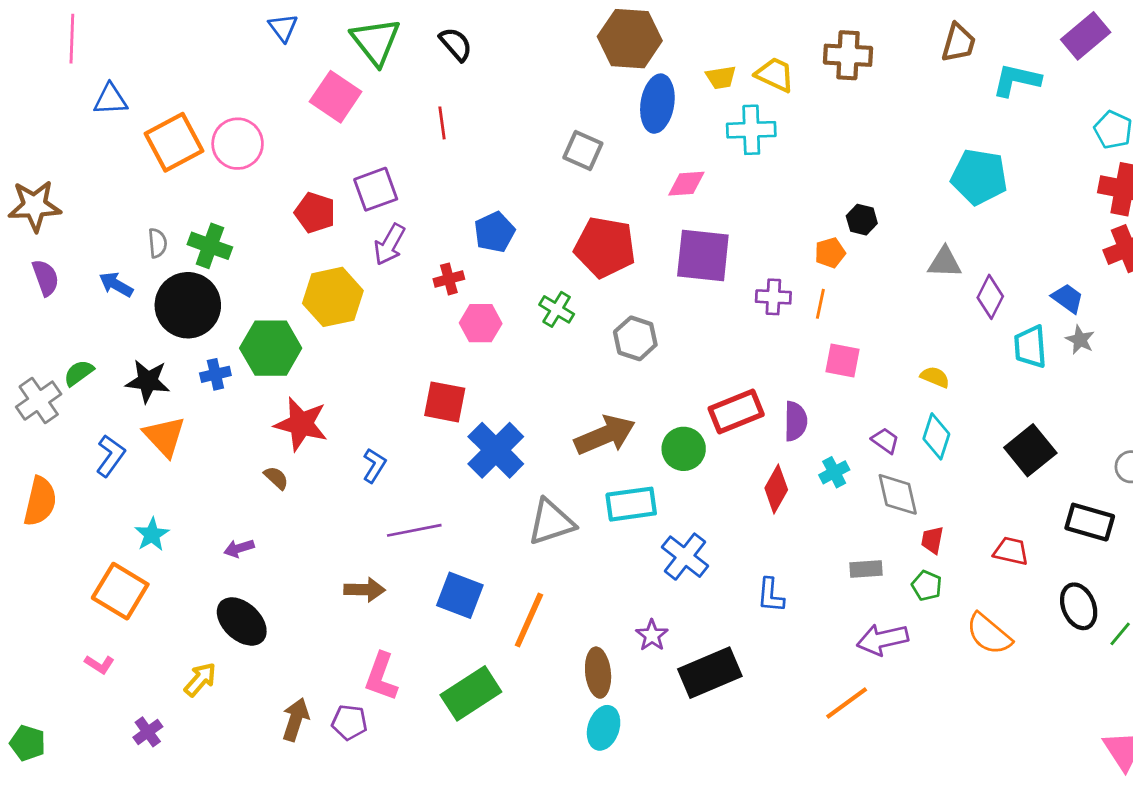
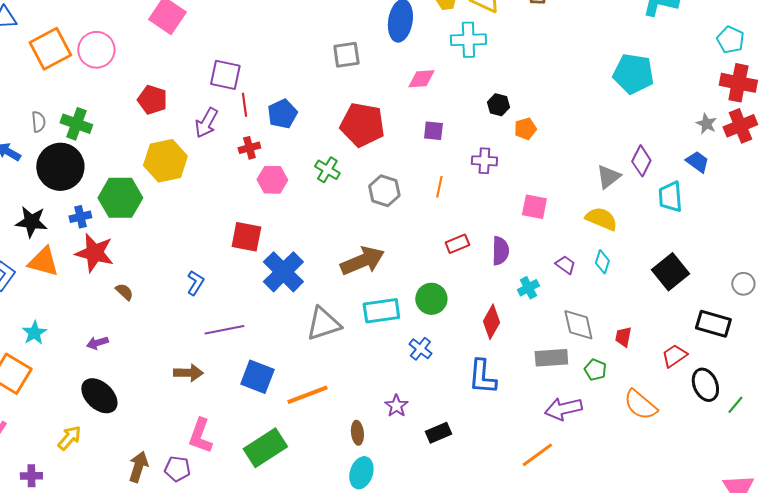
red line: (442, 123) -> (244, 105), moved
gray square: (583, 151) -> (346, 55), turned -32
purple square: (376, 189) -> (225, 75), moved, turned 32
black hexagon: (862, 220) -> (498, 105), moved
purple square: (703, 255) -> (433, 131), size x0.5
gray triangle: (945, 262) -> (608, 177), moved, turned -40
orange line: (820, 304) -> (439, 187), moved
gray star: (1080, 340) -> (706, 124), moved
yellow semicircle: (935, 377) -> (601, 219), size x1.5
red rectangle: (736, 412) -> (457, 244), size x0.6
red star: (301, 424) -> (94, 253), moved
orange triangle: (164, 436) -> (43, 262), turned -32
cyan diamond: (936, 436) -> (602, 262), size x0.7
green circle: (684, 449) -> (431, 299), moved
red diamond: (776, 489) -> (491, 322), moved
gray diamond: (898, 494) -> (578, 325), moved
red trapezoid: (932, 540) -> (623, 337), moved
red trapezoid: (1011, 551) -> (674, 356), moved, turned -48
blue cross: (685, 557) -> (420, 349), size x0.7
gray rectangle: (866, 569) -> (551, 358), size x1.4
blue L-shape: (771, 595) -> (482, 377), size x1.4
orange line: (529, 620) -> (307, 395), turned 45
brown ellipse: (598, 673) -> (357, 433), size x0.7
black rectangle: (710, 673) -> (438, 433), size x0.6
purple cross: (148, 732) -> (31, 476), turned 35

